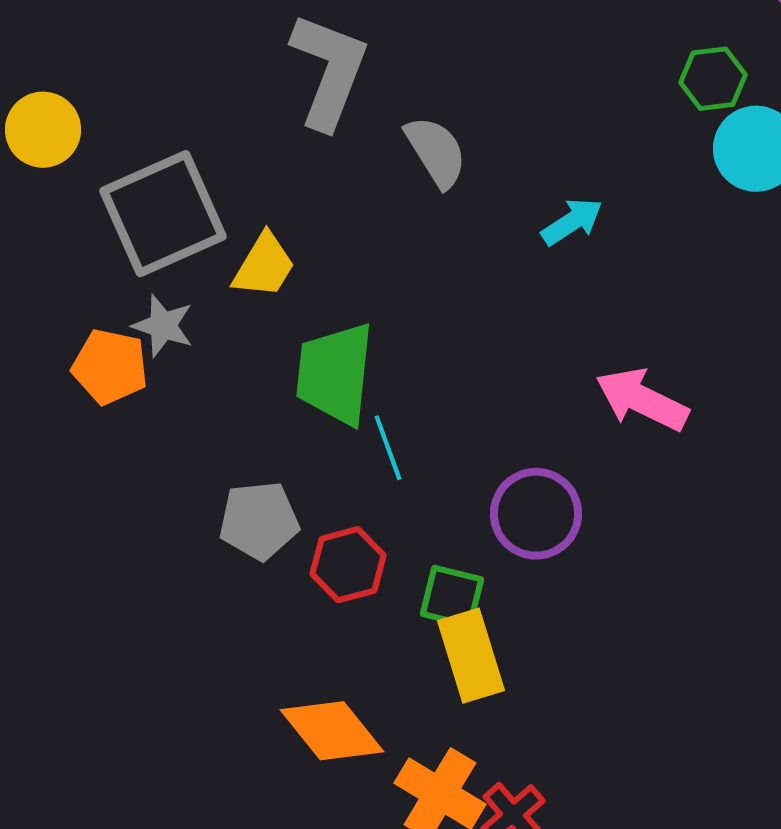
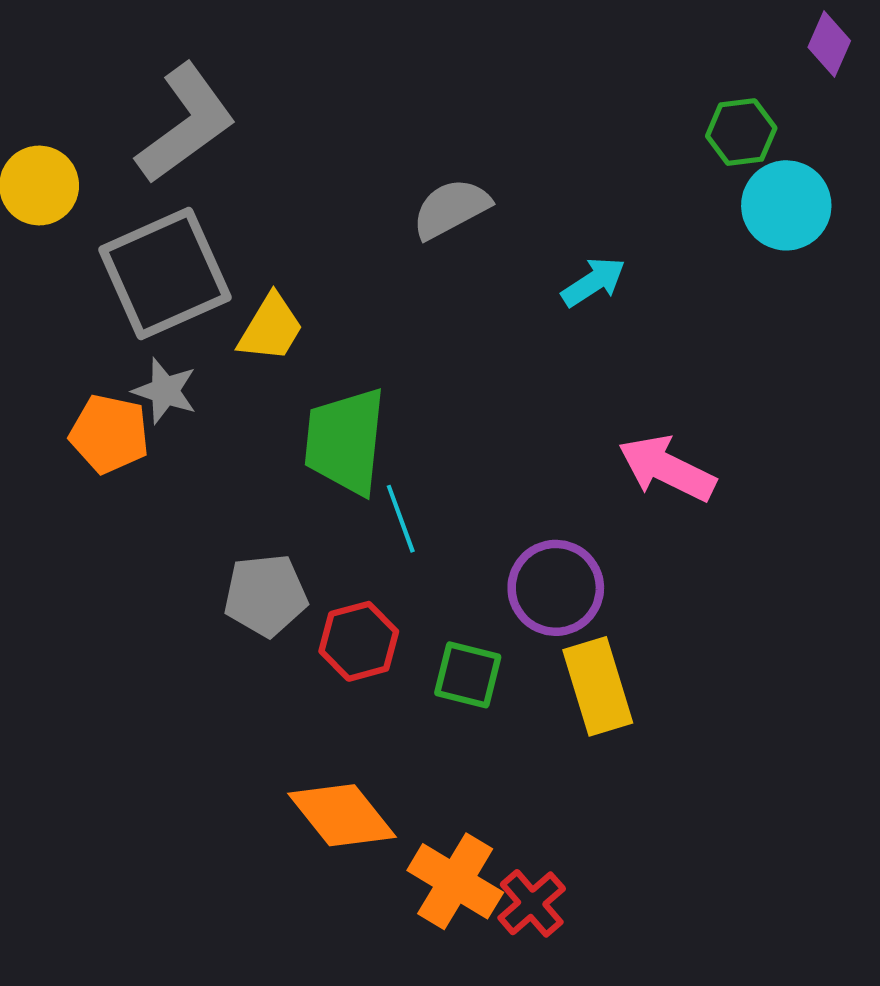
gray L-shape: (329, 71) -> (186, 124), moved, turned 33
gray semicircle: (436, 152) -> (451, 209), turned -86
yellow rectangle: (471, 656) -> (598, 686), moved

